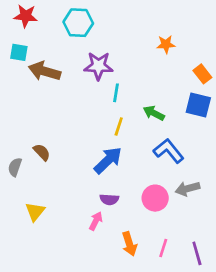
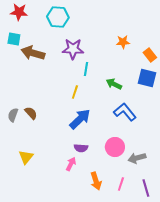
orange star: (166, 44) -> (123, 42), moved
yellow line: (119, 127) -> (75, 92), moved
gray semicircle: (15, 167) -> (13, 115), moved
gray arrow: (187, 189) -> (137, 158), moved

